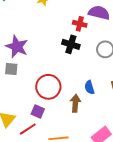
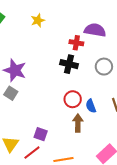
gray square: (11, 69) -> (11, 93), turned 32
red circle: (48, 87) -> (73, 99), moved, size x0.7

